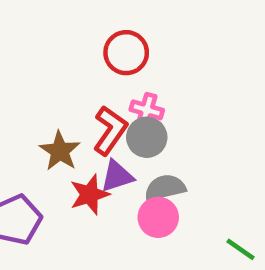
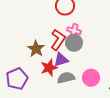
gray semicircle: (165, 188) -> (66, 78), moved
pink circle: (158, 217) -> (91, 78), moved

